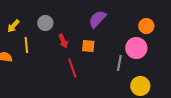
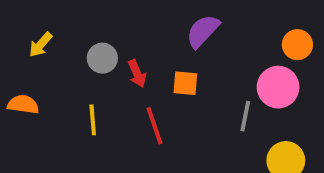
gray circle: (45, 23) -> (102, 58), moved
yellow line: (26, 45) -> (93, 120), moved

